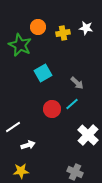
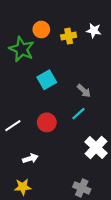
red circle: (52, 109) -> (47, 122), moved
white line: (13, 127) -> (13, 126), moved

